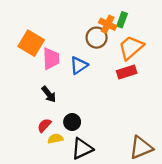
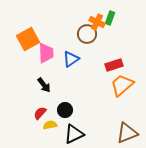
orange square: (31, 43) -> (28, 39), turned 30
orange trapezoid: (131, 48) -> (122, 85), moved

